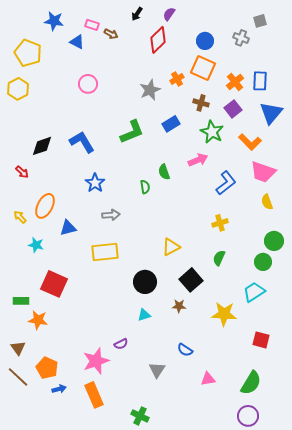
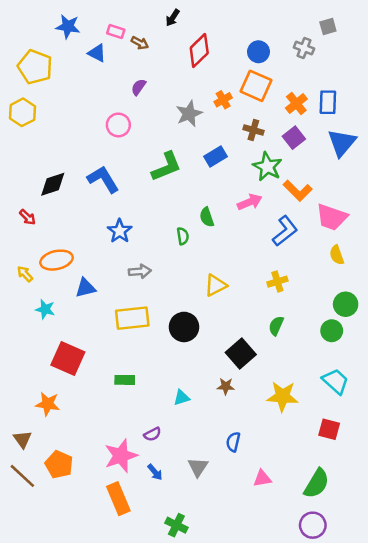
purple semicircle: (169, 14) -> (139, 87), moved
pink circle: (88, 84) -> (118, 125), moved
orange L-shape: (250, 142) -> (298, 191), moved
orange ellipse: (45, 206) -> (56, 260), turned 50
yellow triangle: (171, 247) -> (216, 285), moved
black circle: (145, 282) -> (184, 327), moved
cyan trapezoid: (254, 292) -> (335, 381), moved, turned 75
green rectangle: (21, 301) -> (125, 380), moved
blue semicircle: (185, 350) -> (233, 442), turned 70
blue arrow: (59, 389) -> (155, 472), moved, turned 64

